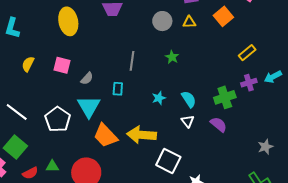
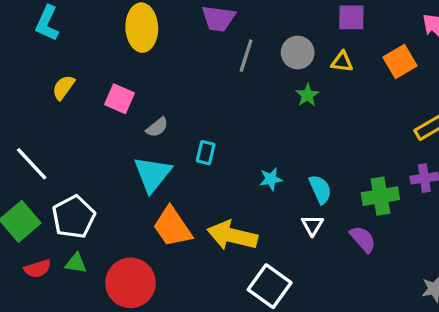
green star: (172, 57) -> (307, 95), moved
gray line: (132, 61) -> (246, 56), moved
white pentagon: (58, 119) -> (74, 217), moved

